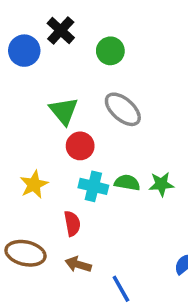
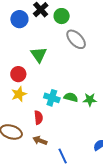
green circle: (110, 51) -> (62, 16), moved
gray ellipse: (123, 109) -> (76, 39), moved
red circle: (80, 146) -> (18, 74), moved

